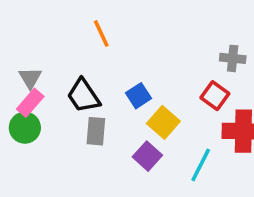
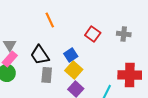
red square: (215, 96) -> (93, 34), moved
yellow square: (163, 122) -> (74, 70), moved

